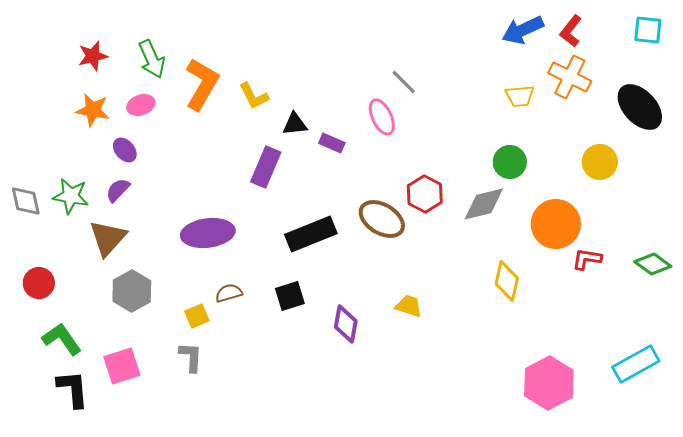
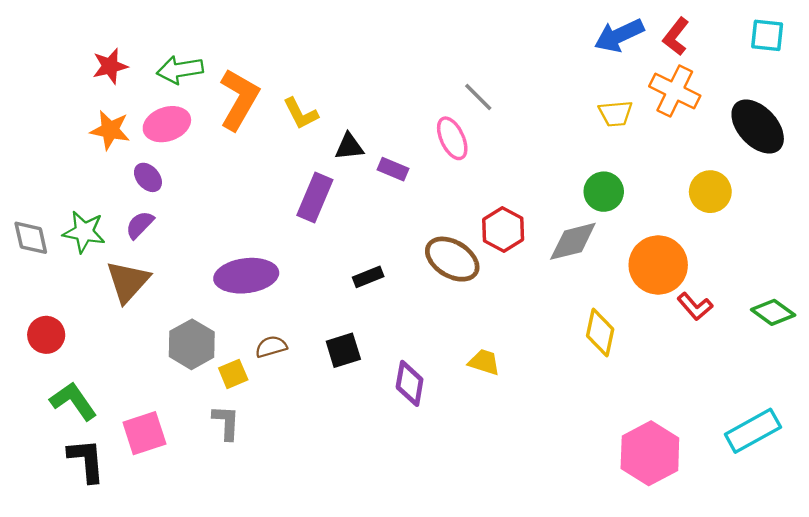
green arrow: (152, 59) -> (180, 70), turned 105
pink ellipse: (141, 105) -> (167, 124), size x1.4
black rectangle: (311, 234) -> (368, 277), size x0.5
red L-shape: (587, 259) -> (695, 306), turned -140
gray hexagon: (132, 291) -> (192, 344), moved

